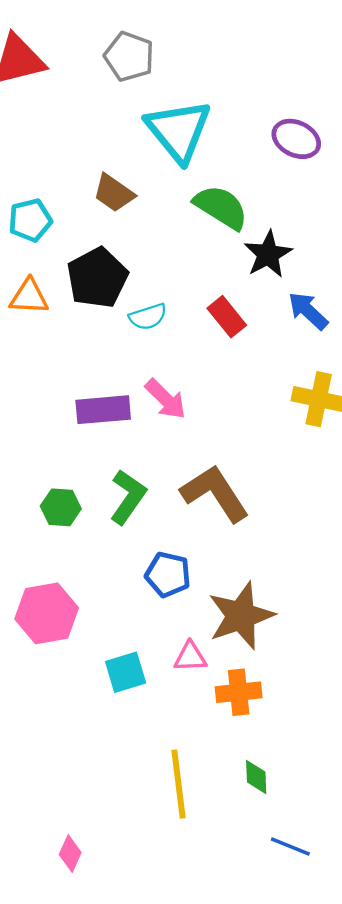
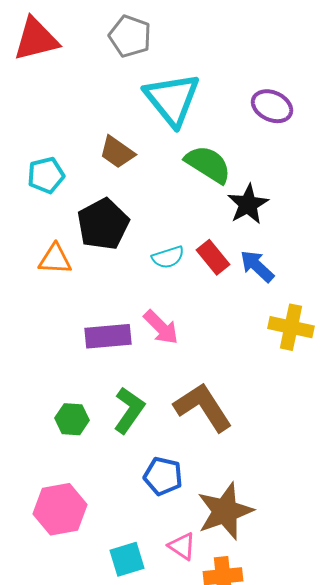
orange triangle: (29, 297) -> (55, 259), moved
blue arrow: (308, 311) -> (257, 266), moved
cyan semicircle: (148, 317) -> (168, 257), moved
pink triangle: (190, 657) -> (182, 546), turned 36

